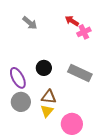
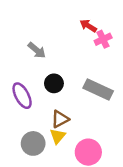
gray arrow: (30, 23) -> (37, 50), moved
brown triangle: (49, 97) -> (60, 119), turned -35
gray circle: (21, 102) -> (33, 143), moved

